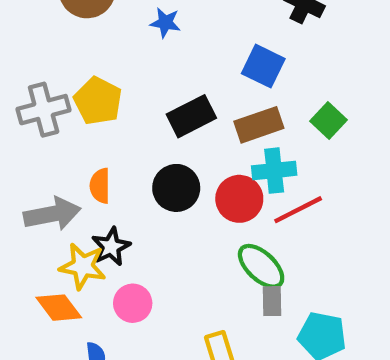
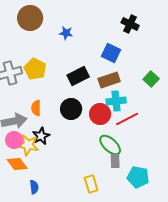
green square: (329, 121) -> (151, 79), moved
pink circle: (133, 303) -> (14, 140), moved

